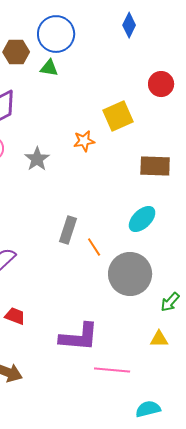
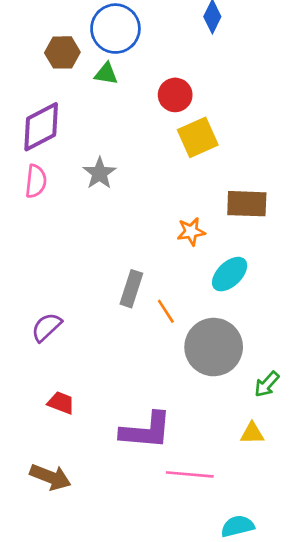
red circle: (161, 84) -> (175, 95), moved
orange star: (84, 141) -> (191, 232), moved
gray star: (37, 159) -> (100, 173), moved

